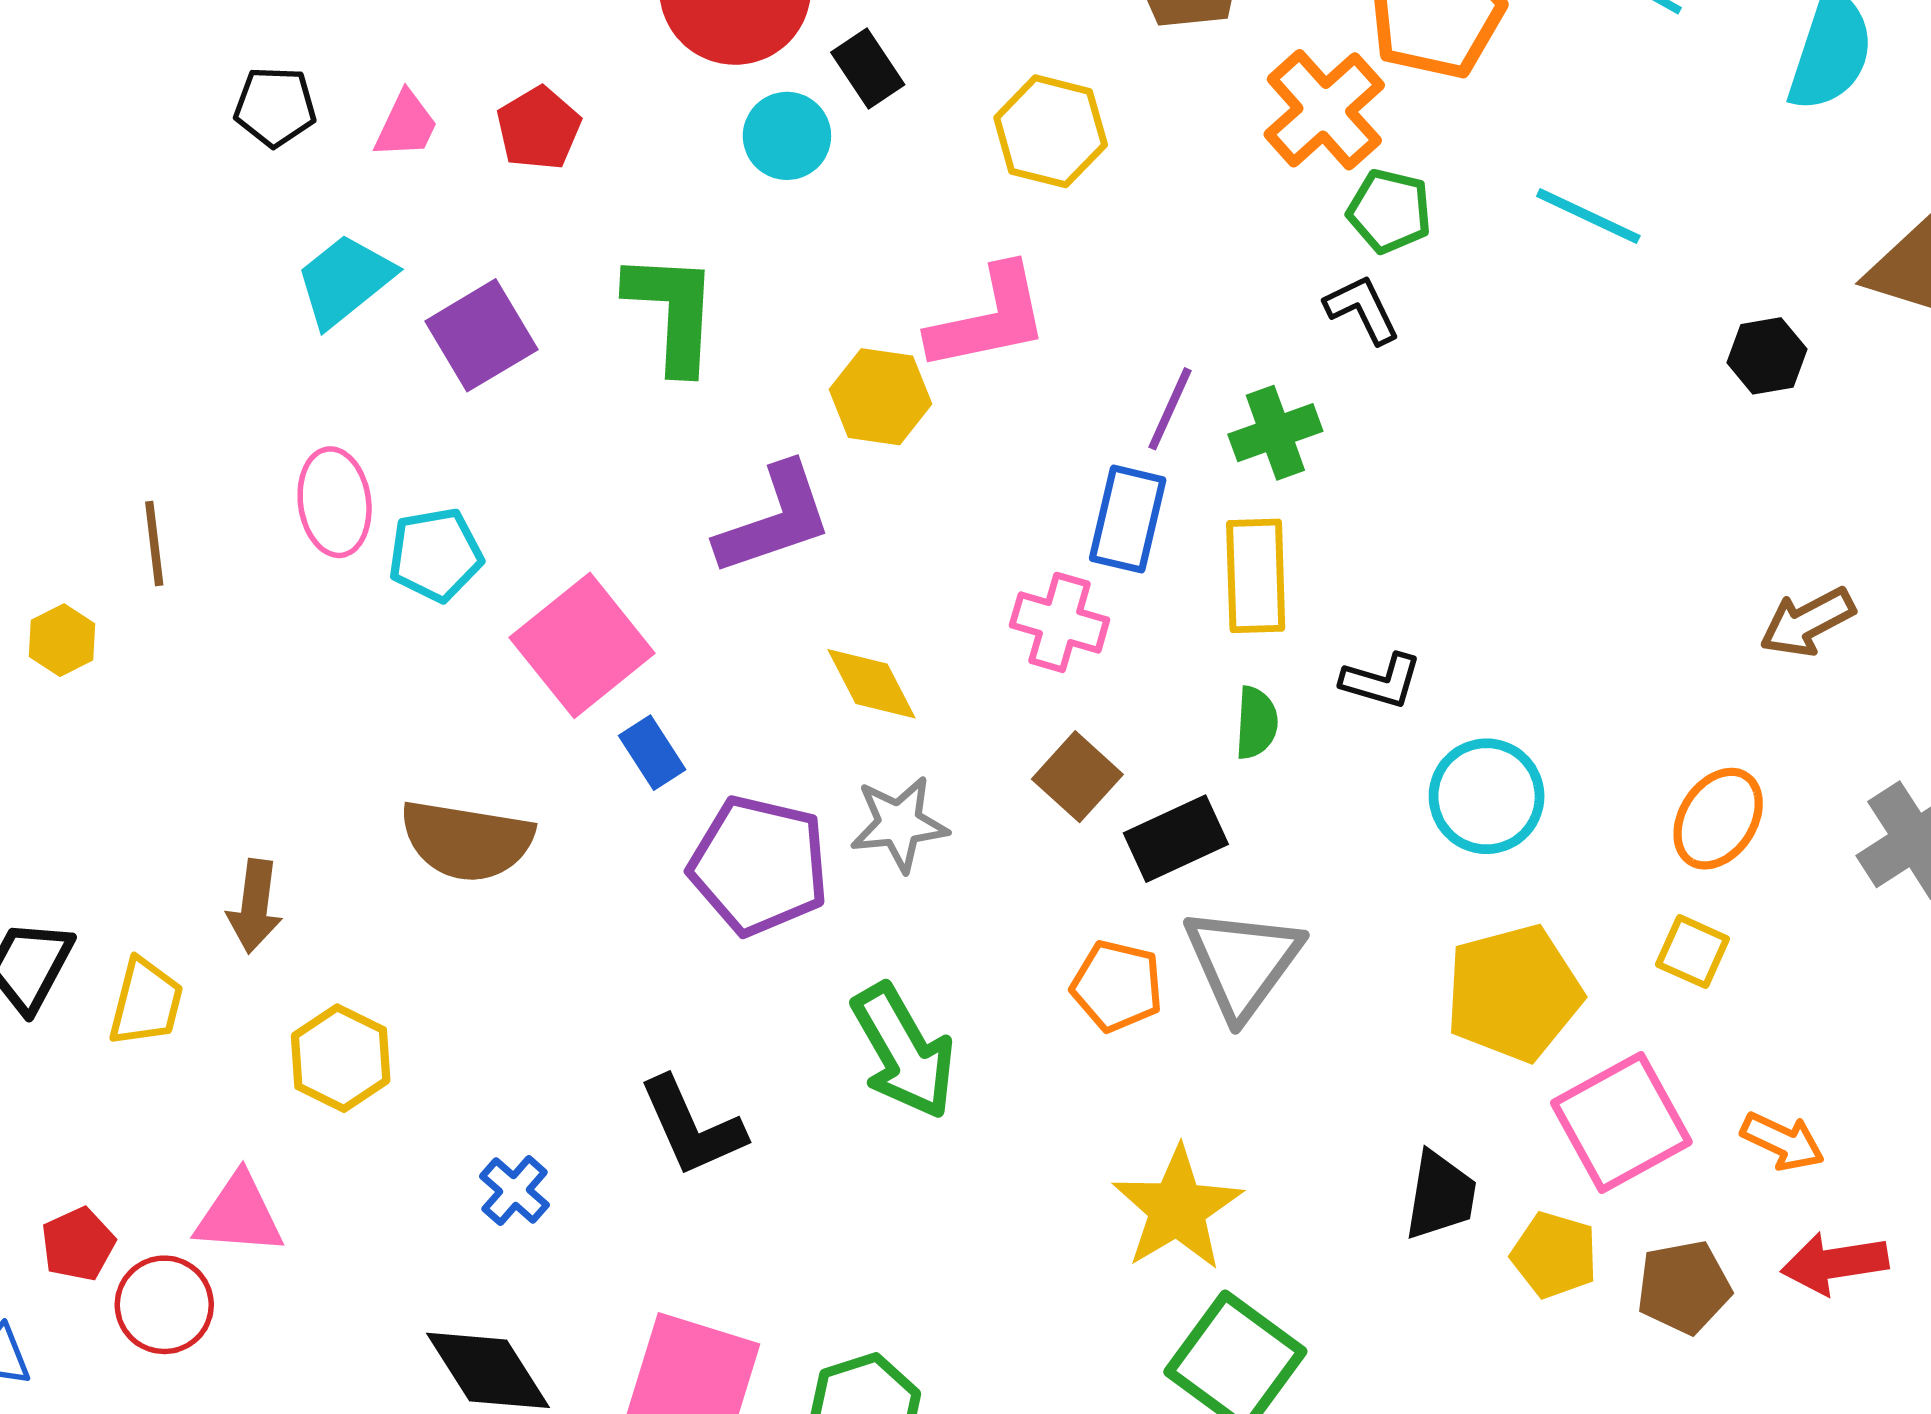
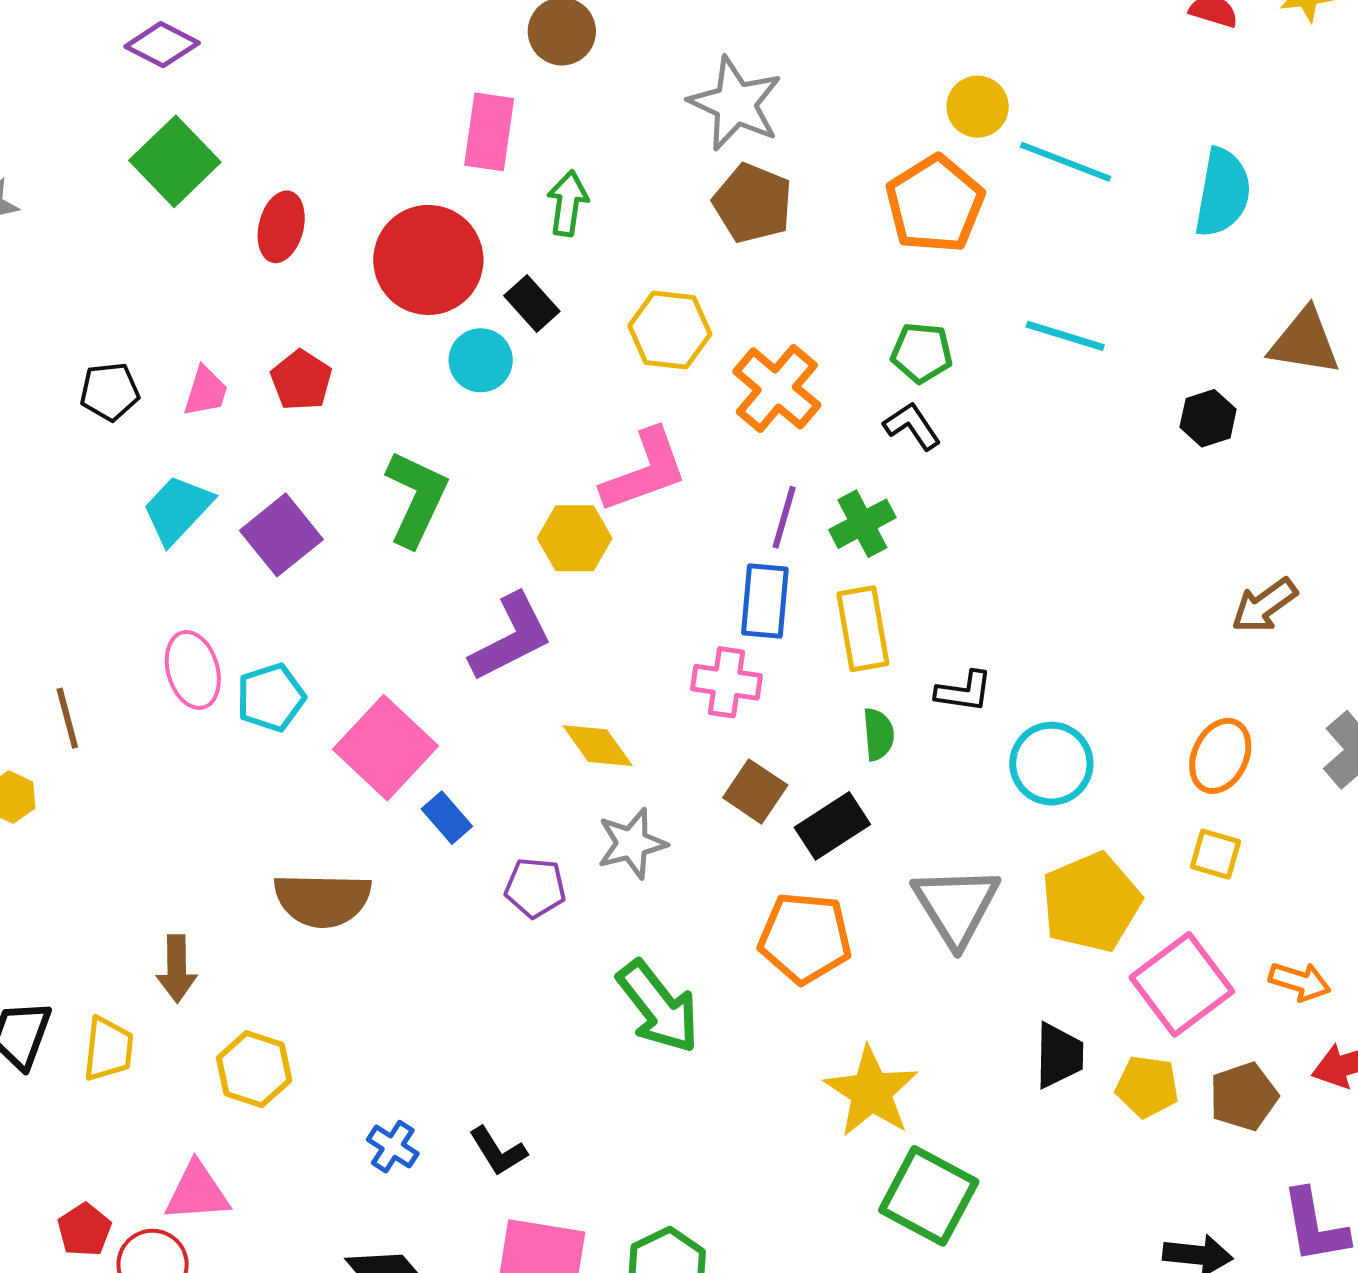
orange cross: (1324, 110) -> (777, 388), moved
green L-shape: (672, 312) -> (416, 498), turned 30
purple pentagon: (759, 865) -> (535, 888), size x0.6
gray triangle: (1243, 962) -> (956, 906), moved
orange pentagon: (1117, 986) -> (805, 938), size x1.4
black L-shape: (692, 1127) -> (498, 1151), moved, size x0.7

